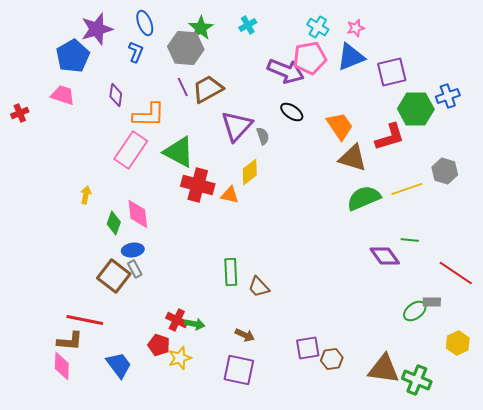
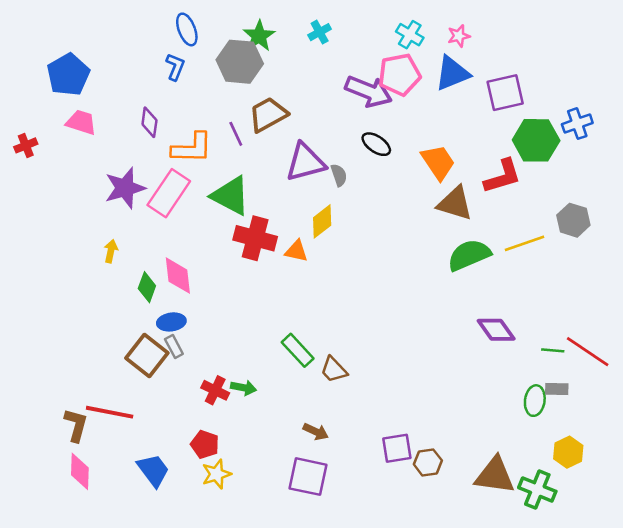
purple star: (97, 29) -> (125, 188), moved
blue pentagon: (73, 56) -> (68, 75), moved
purple line: (183, 87) -> (236, 134), moved
purple triangle: (237, 126) -> (305, 162), turned 32
green line: (410, 240) -> (553, 350), moved
green rectangle: (231, 272) -> (298, 350), turned -40
green ellipse: (415, 311) -> (535, 401), turned -45
red cross: (177, 320) -> (215, 390), moved
green arrow: (195, 324) -> (244, 388), moved
brown L-shape: (70, 341) -> (76, 425), moved, turned -80
yellow hexagon: (458, 343) -> (568, 452), moved
yellow star: (180, 358) -> (216, 474), moved

